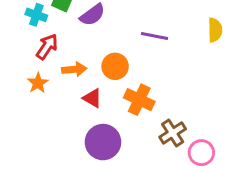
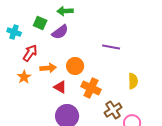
cyan cross: (36, 15) -> (14, 32), moved
yellow semicircle: (215, 30) -> (133, 81), moved
purple line: (154, 36) -> (111, 47), moved

